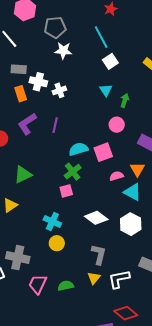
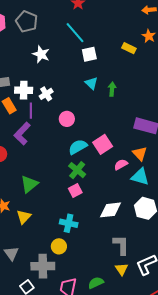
gray pentagon: (55, 27) -> (27, 22), moved, turned -30
white star: (63, 51) -> (41, 54), turned 30
white square: (110, 61) -> (89, 54), turned 35
purple line: (55, 125) -> (31, 111), moved
pink circle: (117, 125) -> (67, 119), moved
white diamond: (96, 218) -> (110, 210), turned -30
yellow circle: (57, 243) -> (59, 246), moved

